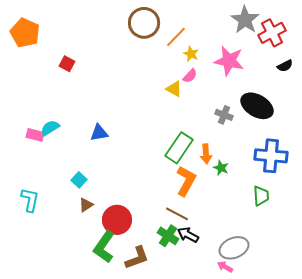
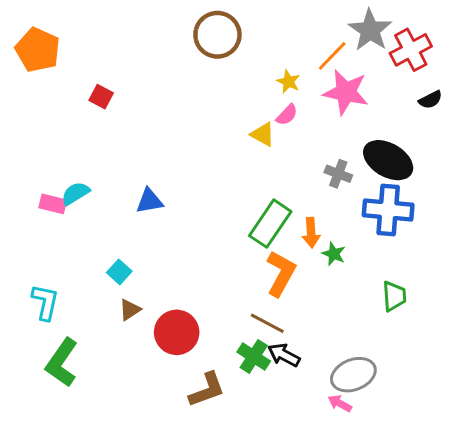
orange line: (176, 37) -> (332, 56), moved
blue cross: (271, 156) -> (388, 210), moved
green L-shape: (104, 247) -> (62, 363), moved

